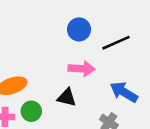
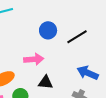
pink arrow: (82, 69) -> (34, 59), moved

